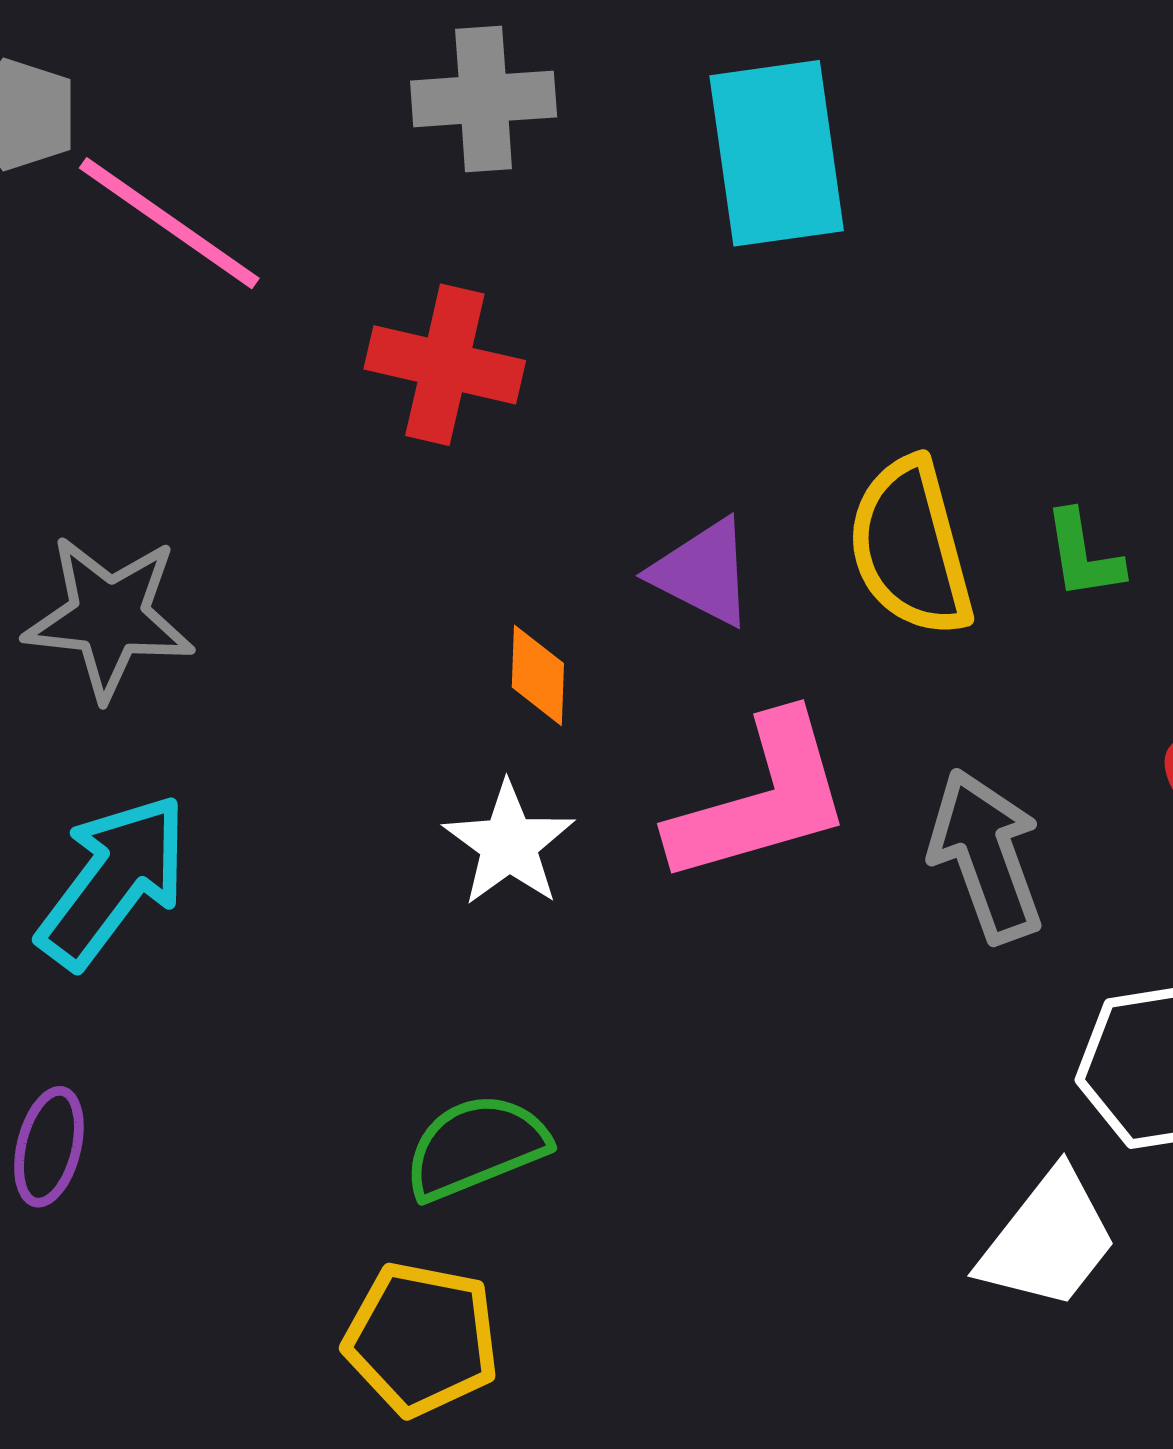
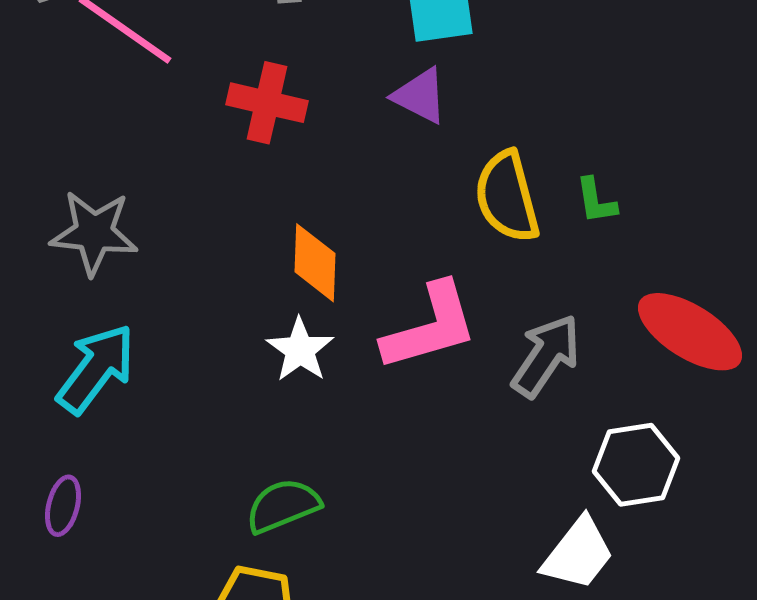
purple triangle: (703, 572) -> (420, 96), moved
orange diamond: (538, 675) -> (315, 263), size x1.5
gray arrow: (986, 856) -> (546, 356), turned 54

